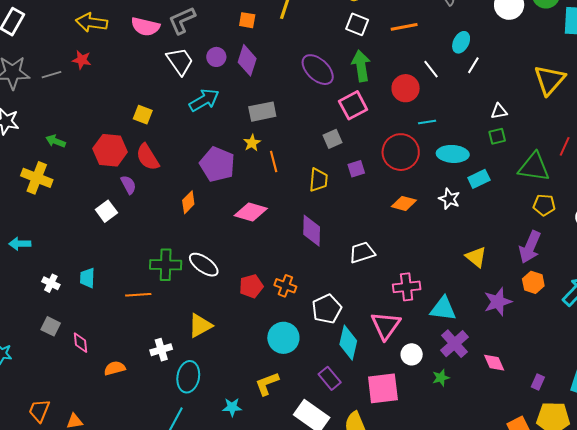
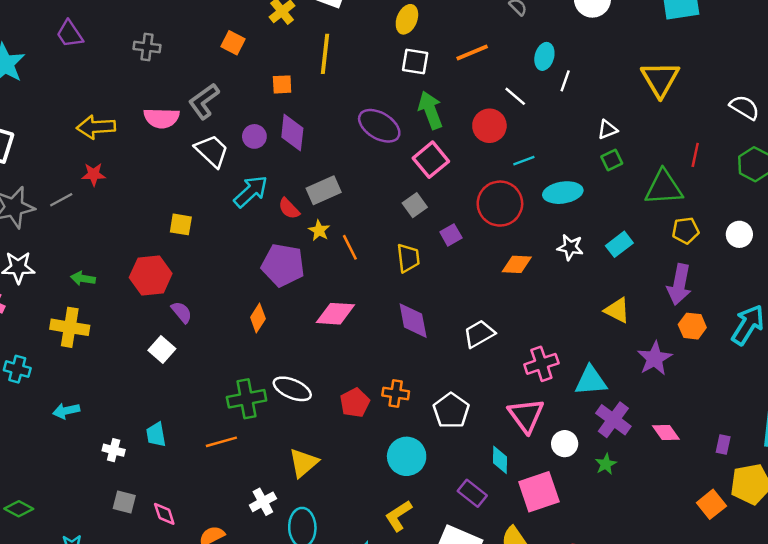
red semicircle: (148, 157) -> (289, 209), moved, size x0.7
cyan rectangle: (479, 179) -> (619, 244), moved
cyan diamond: (348, 343) -> (500, 460), moved, size x0.7

